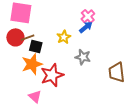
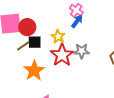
red circle: (15, 37) -> (27, 27), moved
black square: (36, 46) -> (35, 42), moved
red star: (52, 75) -> (62, 55), moved

